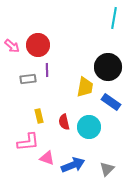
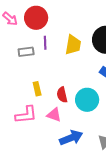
yellow trapezoid: (85, 87) -> (73, 45), moved
pink triangle: (47, 158) -> (54, 115), moved

